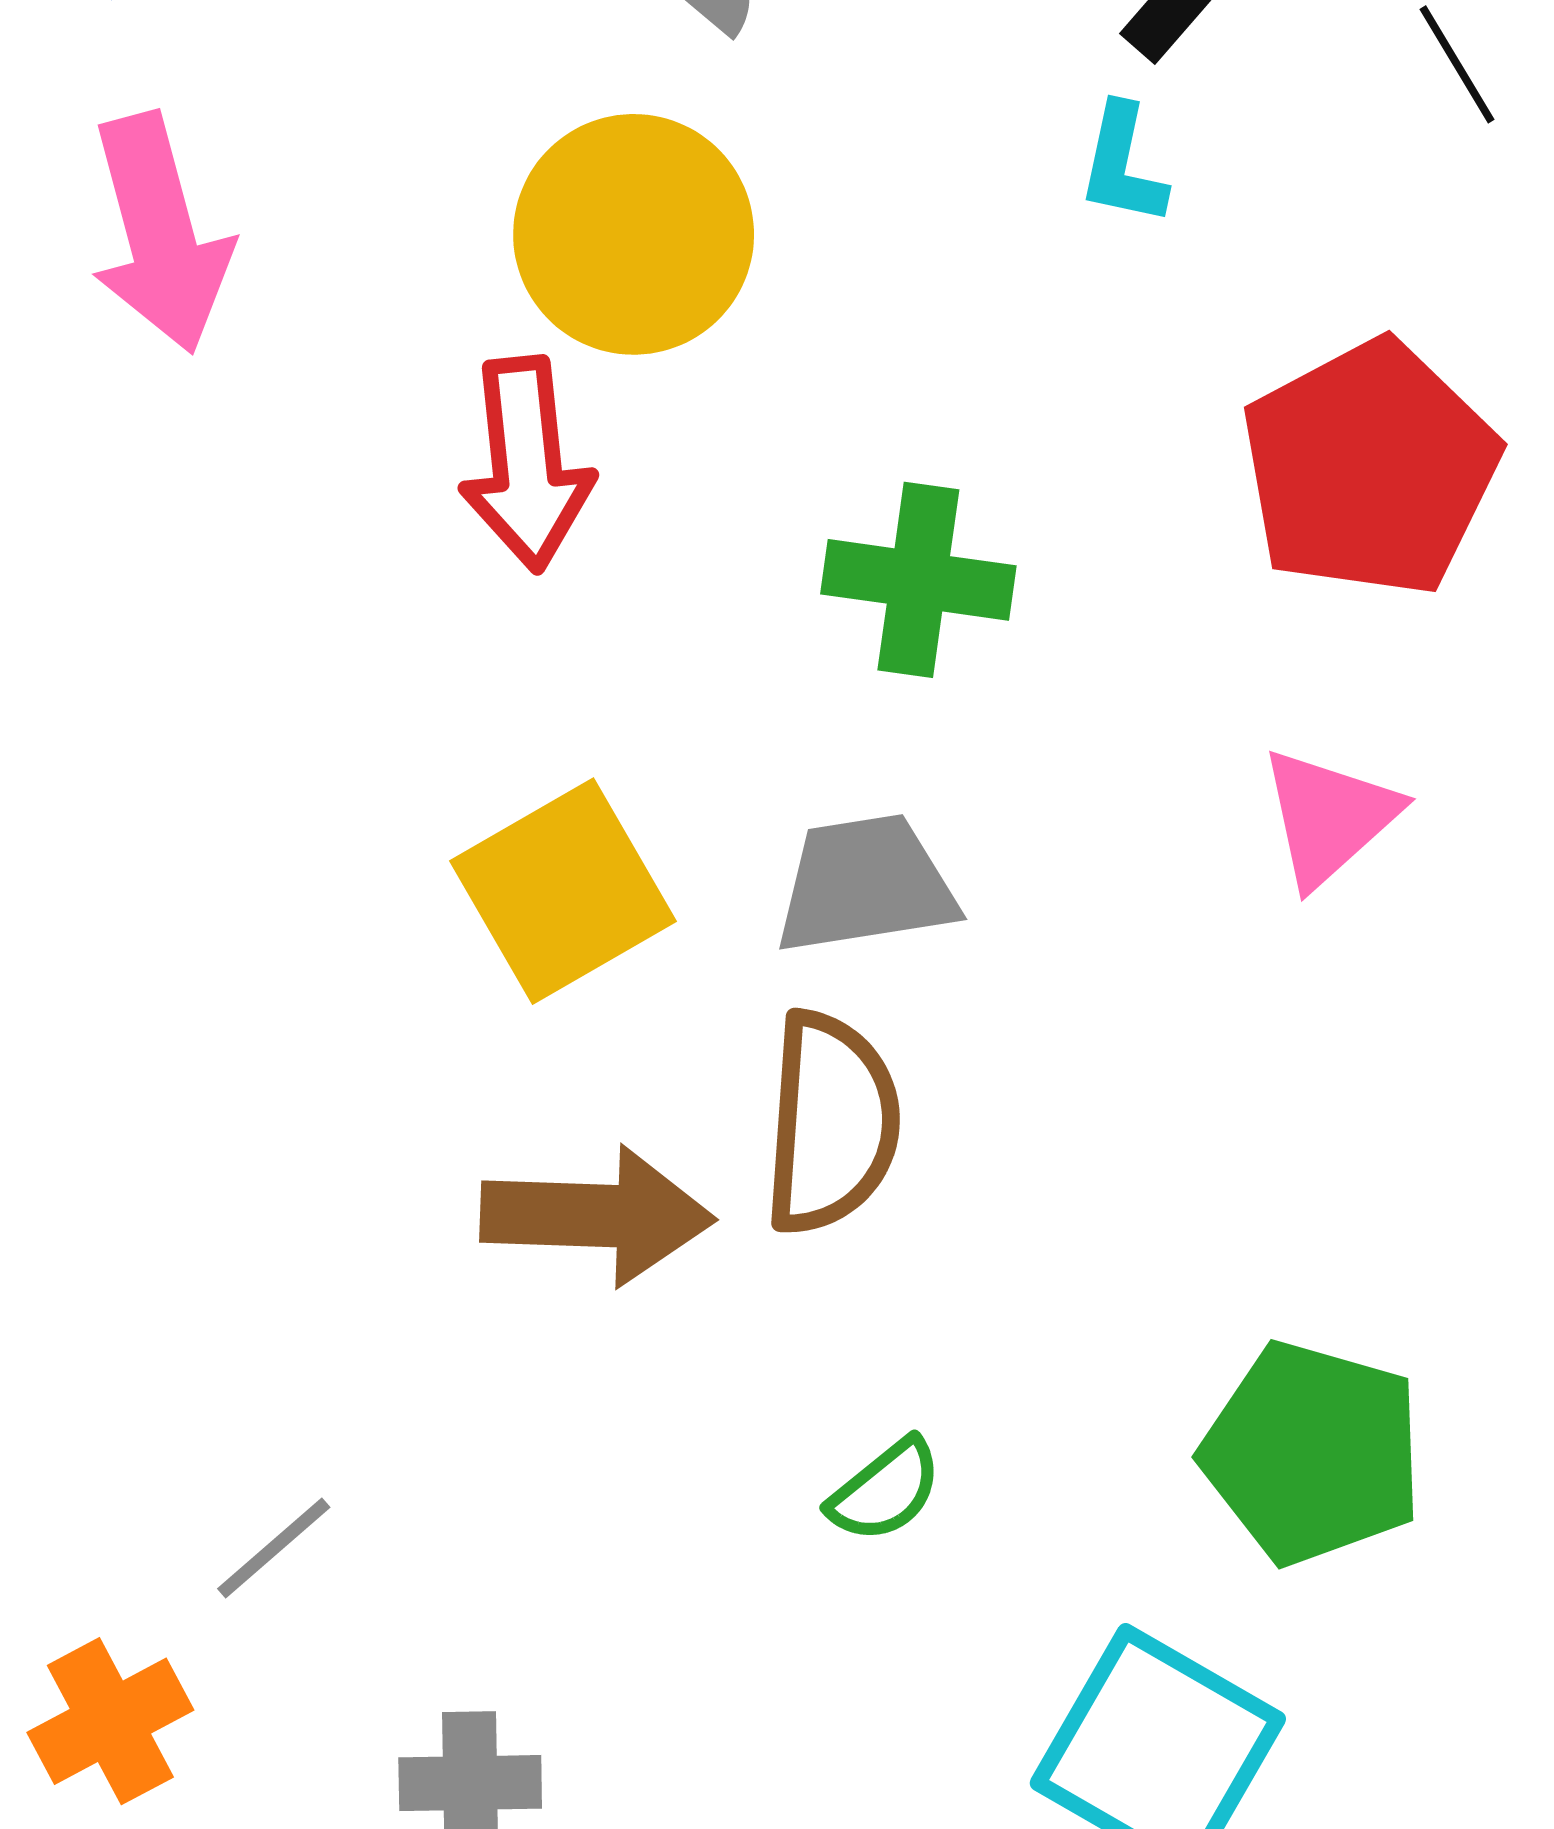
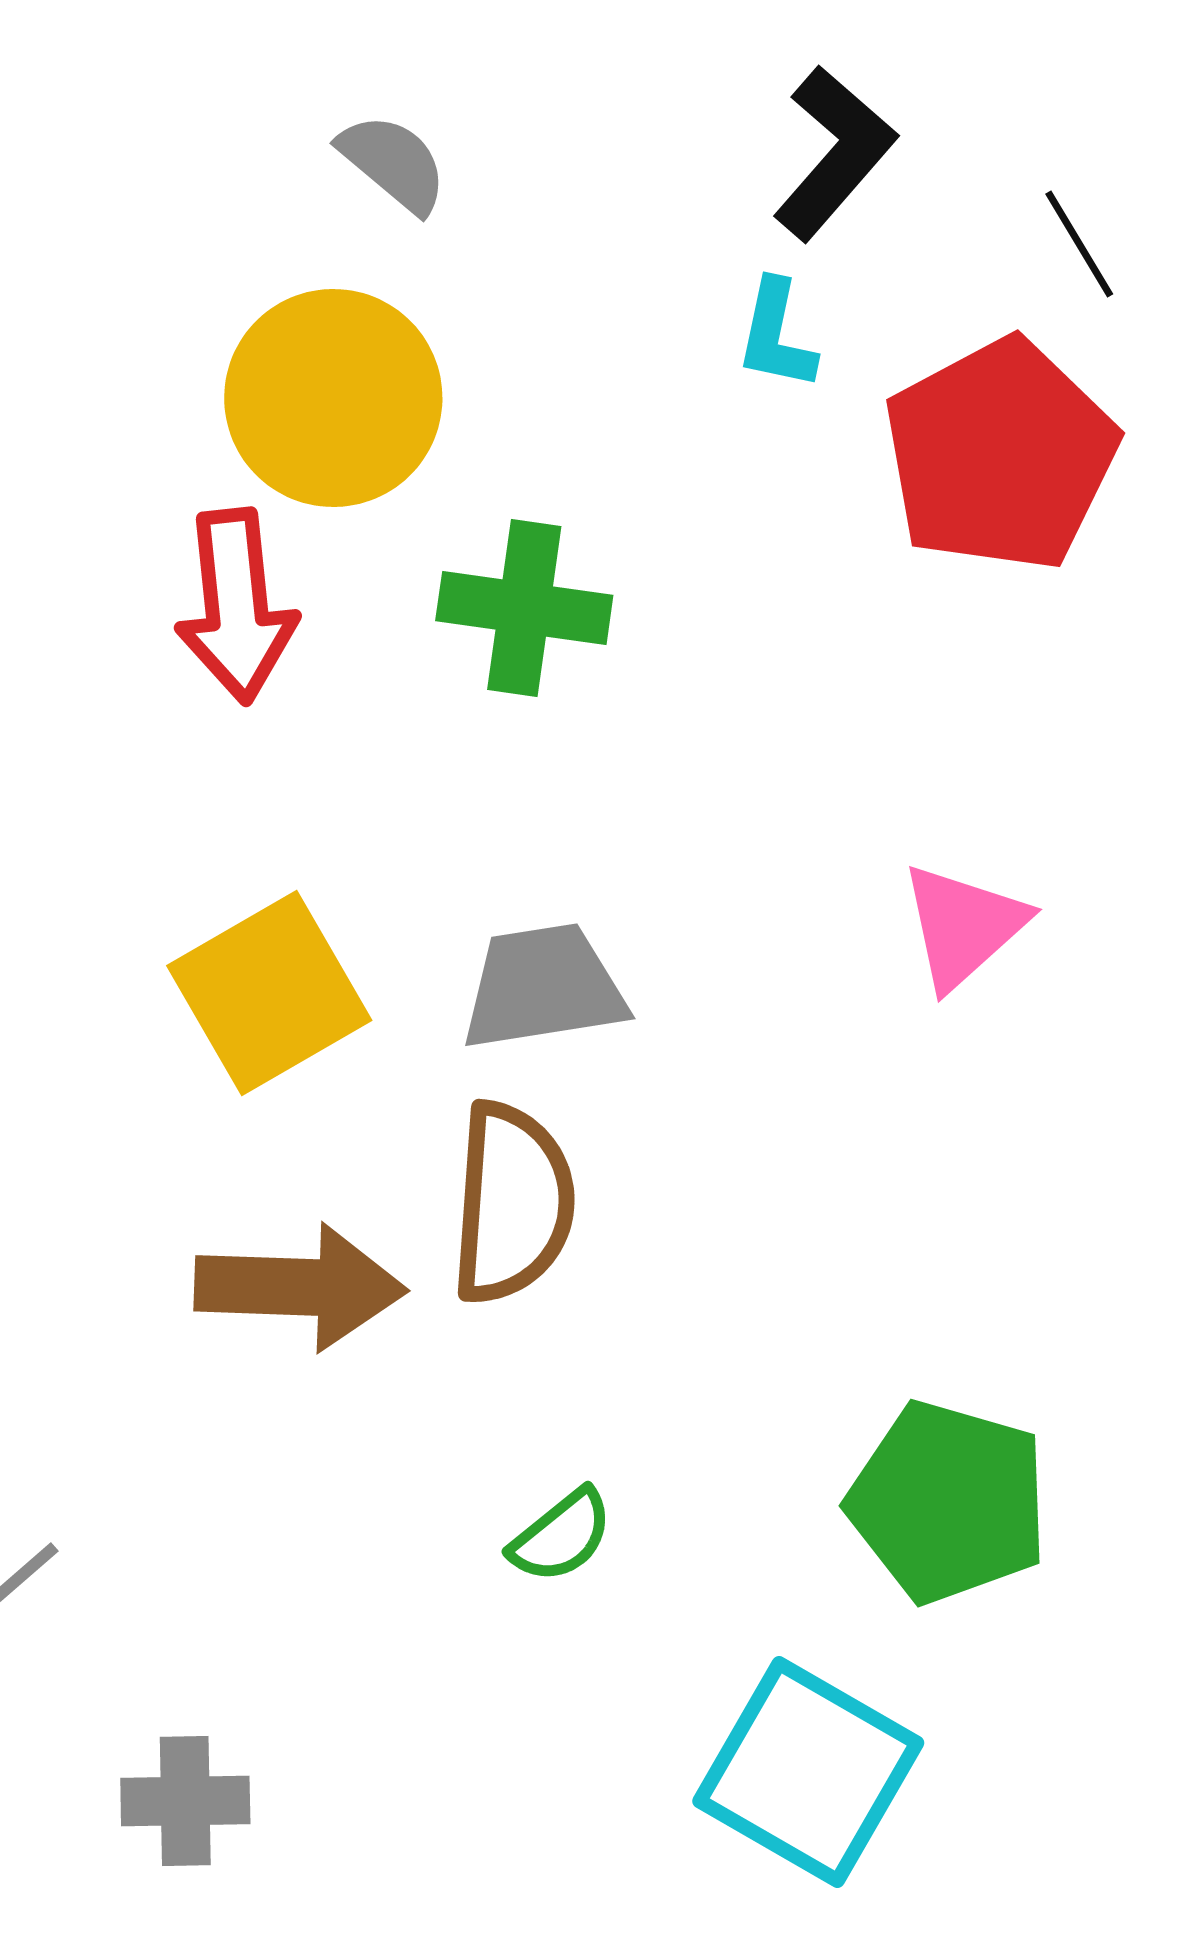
red pentagon: (1370, 468) -> (1000, 455), moved
green cross: (918, 580) -> (524, 608), moved

